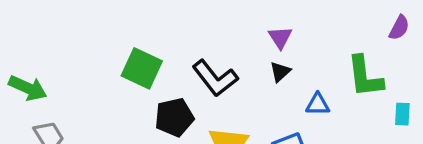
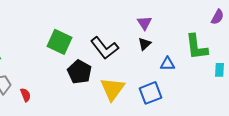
black pentagon: (174, 117) -> (79, 72), turned -30

